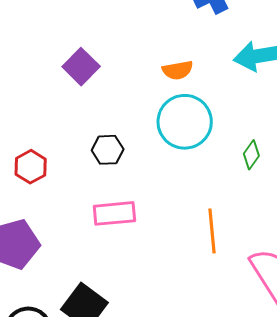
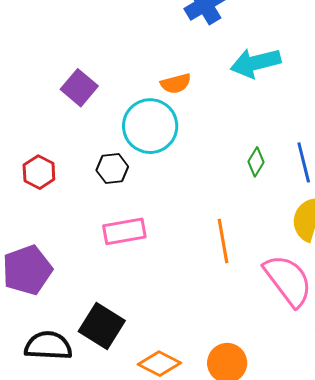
cyan circle: (185, 122) -> (150, 126), moved
red hexagon: (31, 167) -> (39, 172), moved

